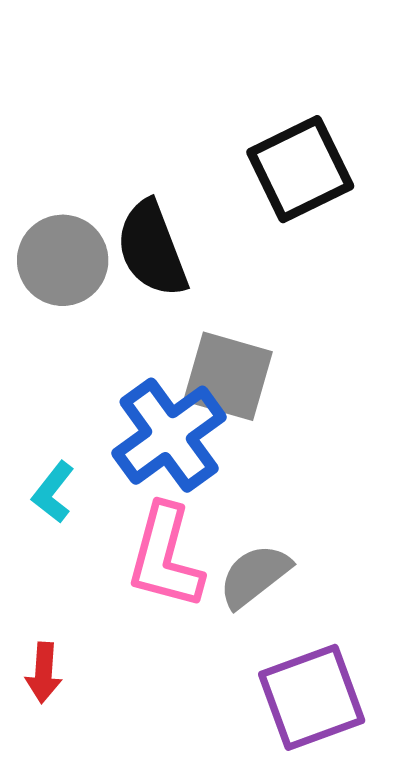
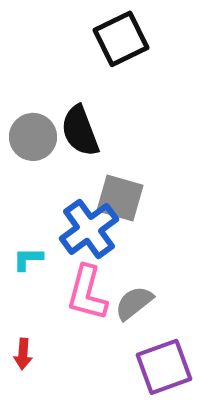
black square: (300, 169) -> (121, 39), moved
cyan L-shape: (53, 492) -> (28, 259), turned 52

